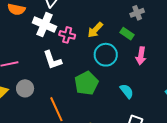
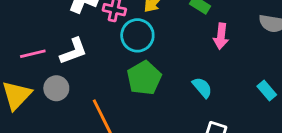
cyan circle: (106, 55) -> (137, 35), moved
white L-shape: (52, 60) -> (74, 51), moved, turned -90

